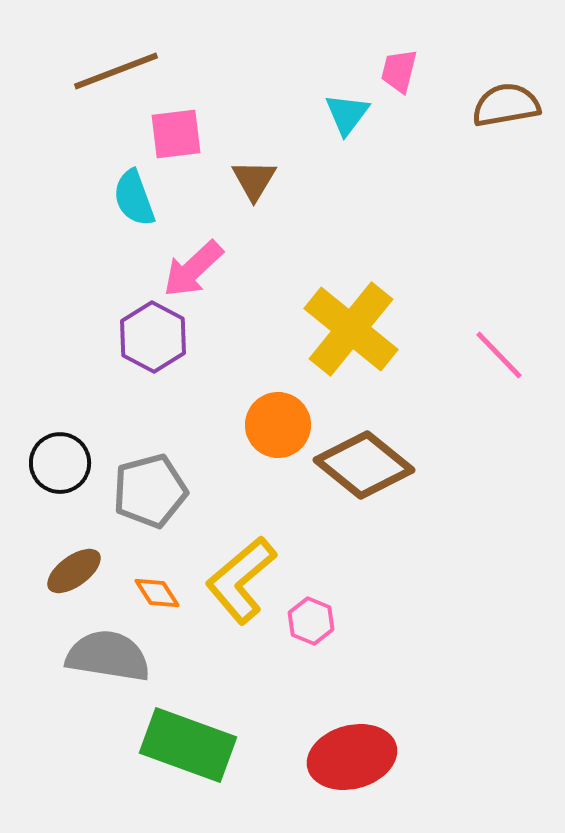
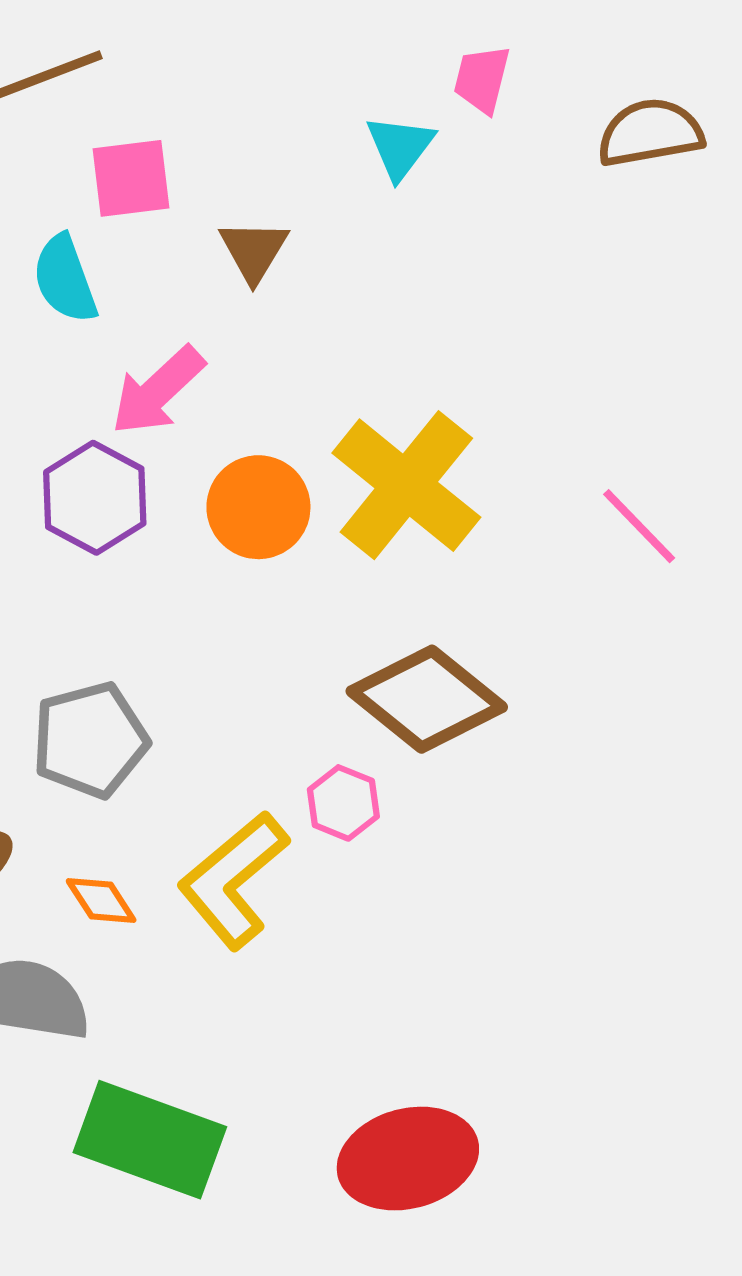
orange circle: (278, 425) -> (258, 507), moved
pink hexagon: (311, 621) -> (343, 803), moved

